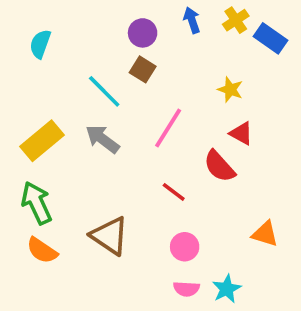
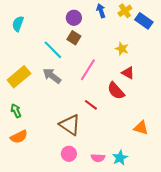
green arrow: (37, 203) -> (16, 111), size x0.6
brown triangle: (110, 236) -> (70, 125), moved
pink circle: (185, 247) -> (69, 154), moved
orange semicircle: (42, 250) -> (19, 137), turned -60

